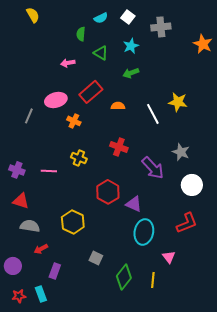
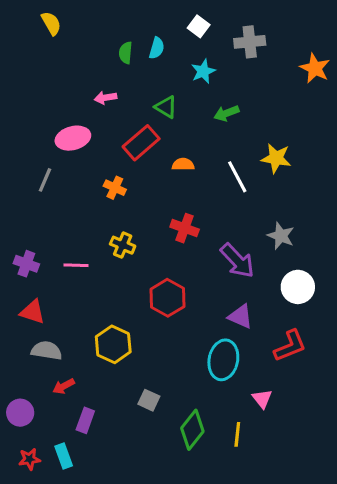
cyan semicircle: (101, 18) -> (157, 48), moved, turned -48
green triangle: (101, 53) -> (166, 107), moved
green arrow: (131, 73) -> (226, 113), moved
pink ellipse: (56, 100) -> (73, 138), moved
purple triangle: (134, 204) -> (240, 316), moved

